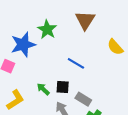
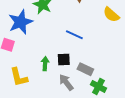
green arrow: (43, 89) -> (45, 64), turned 56
yellow L-shape: (15, 100) -> (19, 77), turned 115

